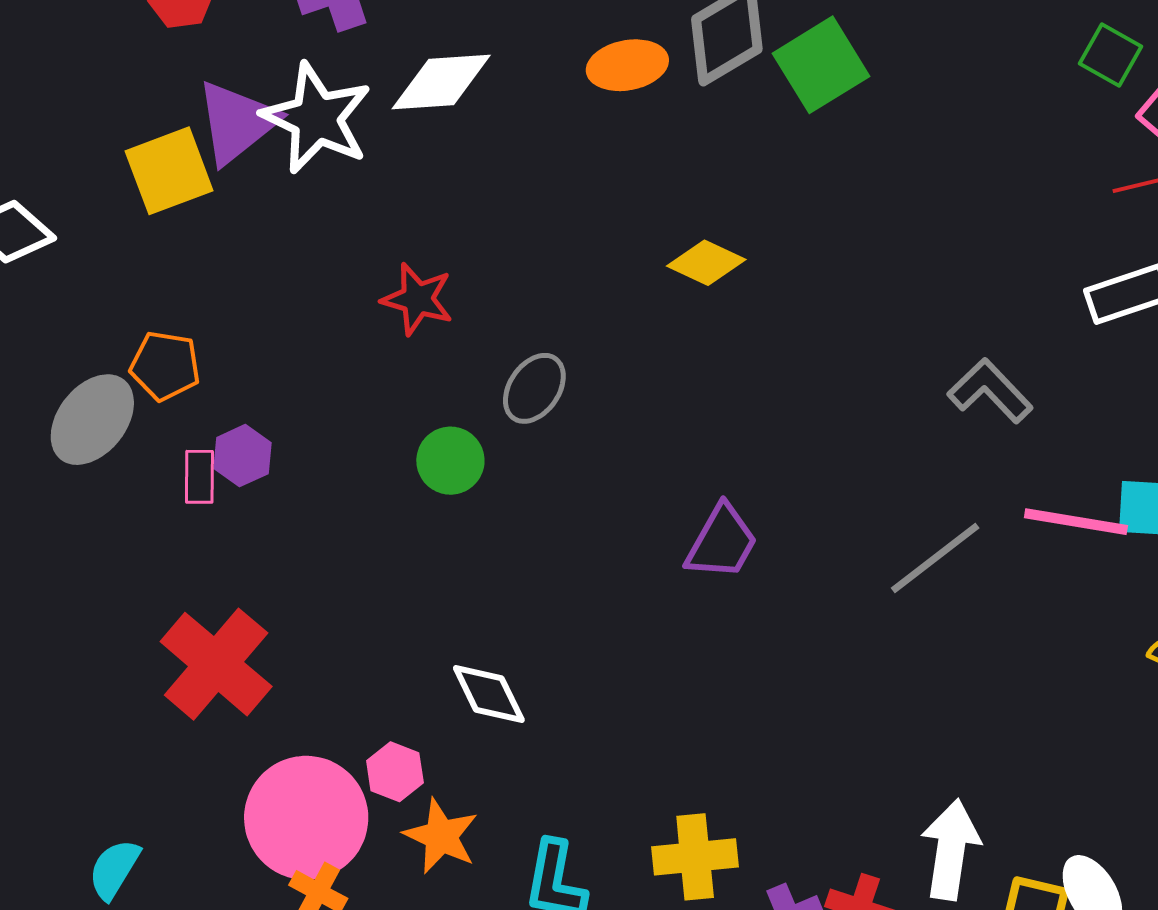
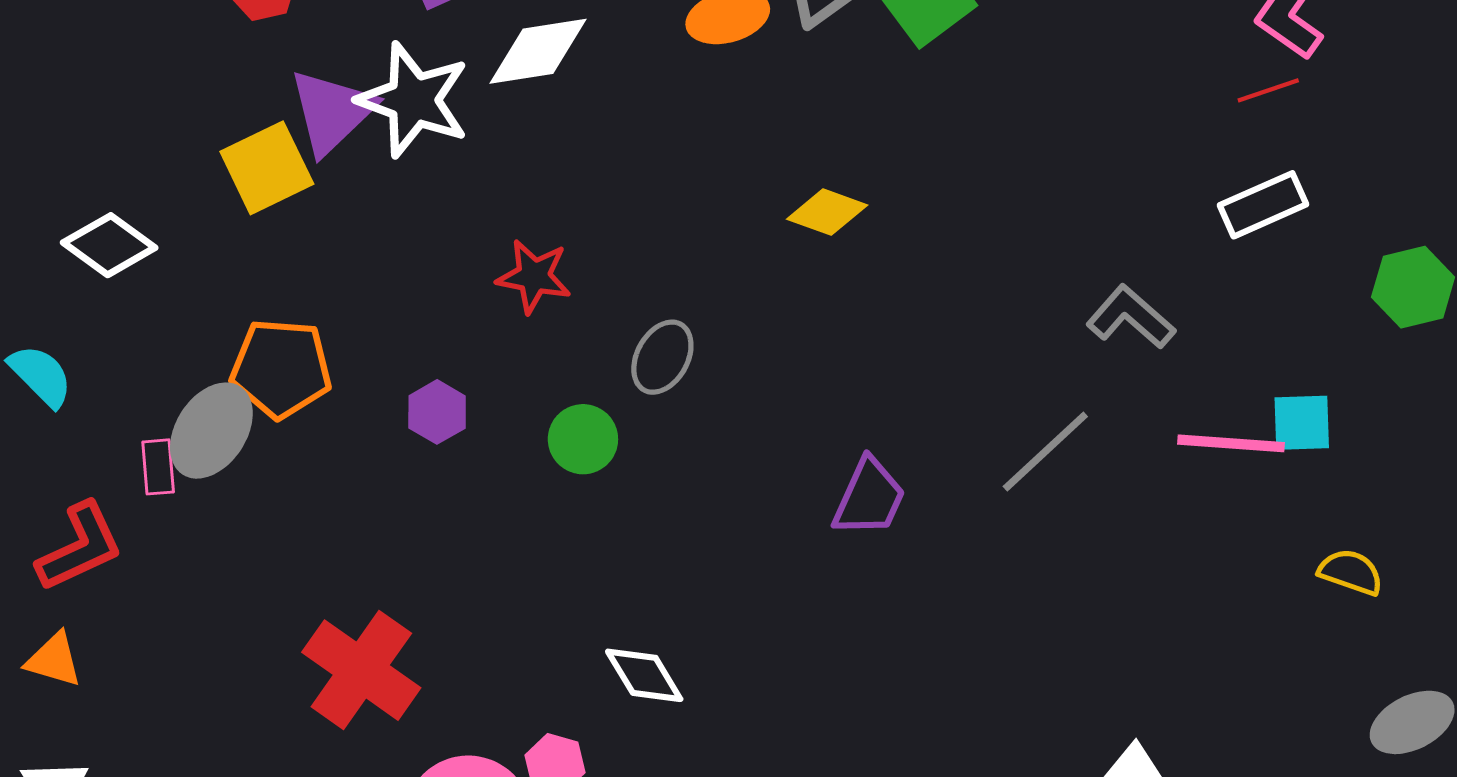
orange pentagon: (165, 366) -> (281, 368), size x1.4
purple hexagon: (242, 456) -> (437, 412), moved
pink rectangle: (199, 477) -> (158, 467), moved
gray line: (935, 558) -> (1045, 451), moved

